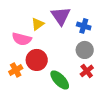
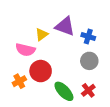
purple triangle: (61, 16) -> (65, 26), turned -35
red cross: (87, 71) -> (88, 90), moved

